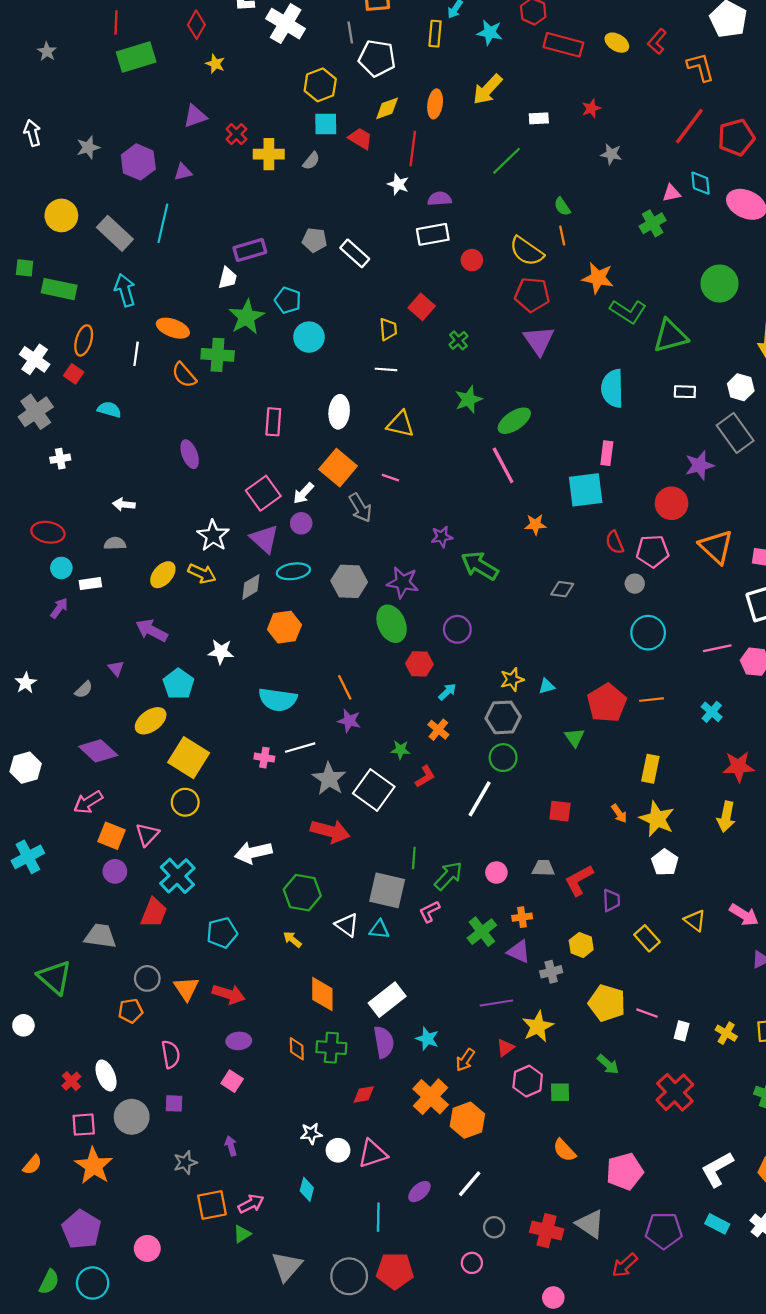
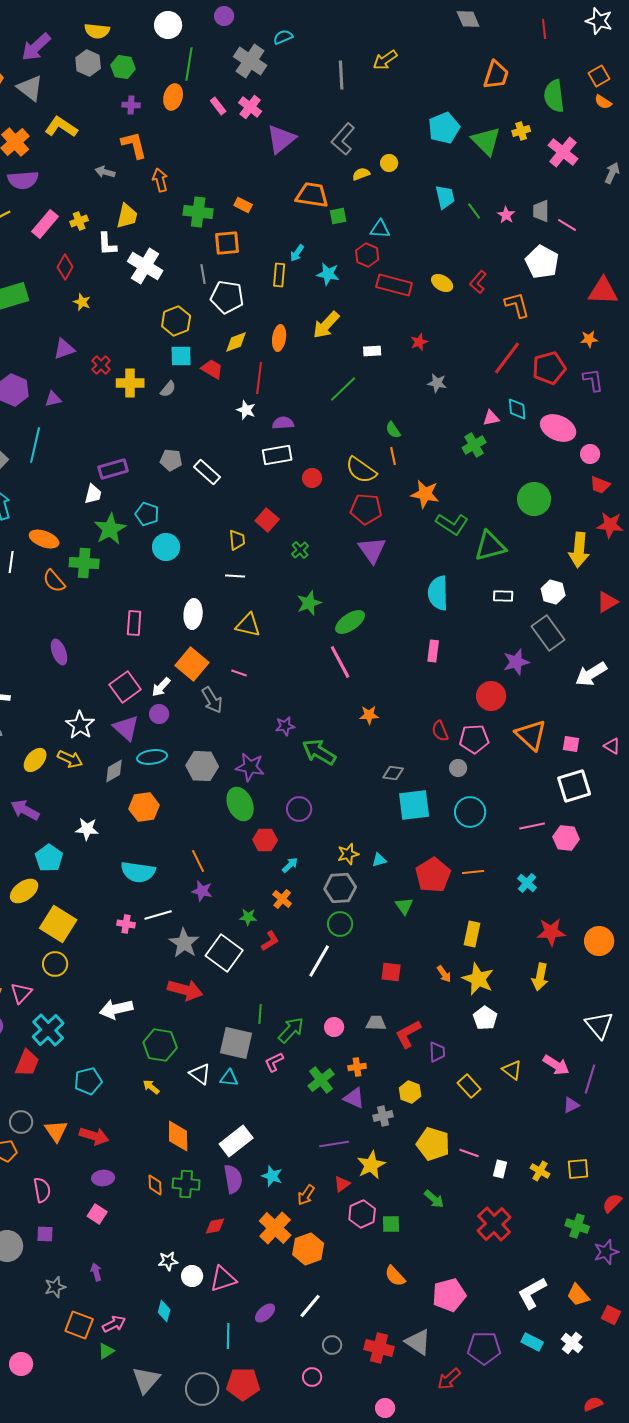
cyan square: (586, 490) -> (414, 805), moved
orange square: (212, 1205) -> (79, 1325), turned 32

